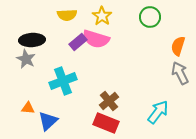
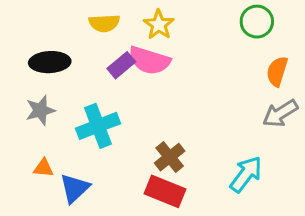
green circle: (150, 17) -> (257, 22), moved
gray star: (26, 59) -> (40, 110), moved, turned 30
gray arrow: (180, 73) -> (280, 113), turned -95

